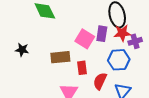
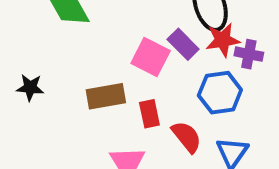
purple rectangle: (102, 34) -> (183, 44), turned -49
purple cross: (135, 41) -> (249, 54), turned 32
red semicircle: (100, 81) -> (187, 137), turned 120

